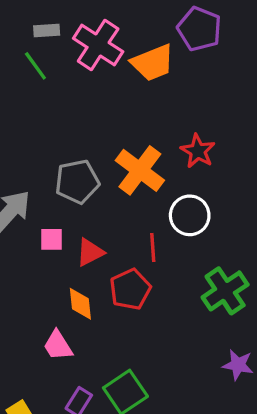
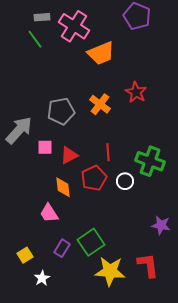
orange trapezoid: (153, 63) -> (101, 53), moved
orange cross: (140, 170) -> (100, 104), size x0.7
white circle: (190, 215) -> (125, 181), moved, size x0.7
green cross: (225, 291) -> (150, 161), moved, turned -36

